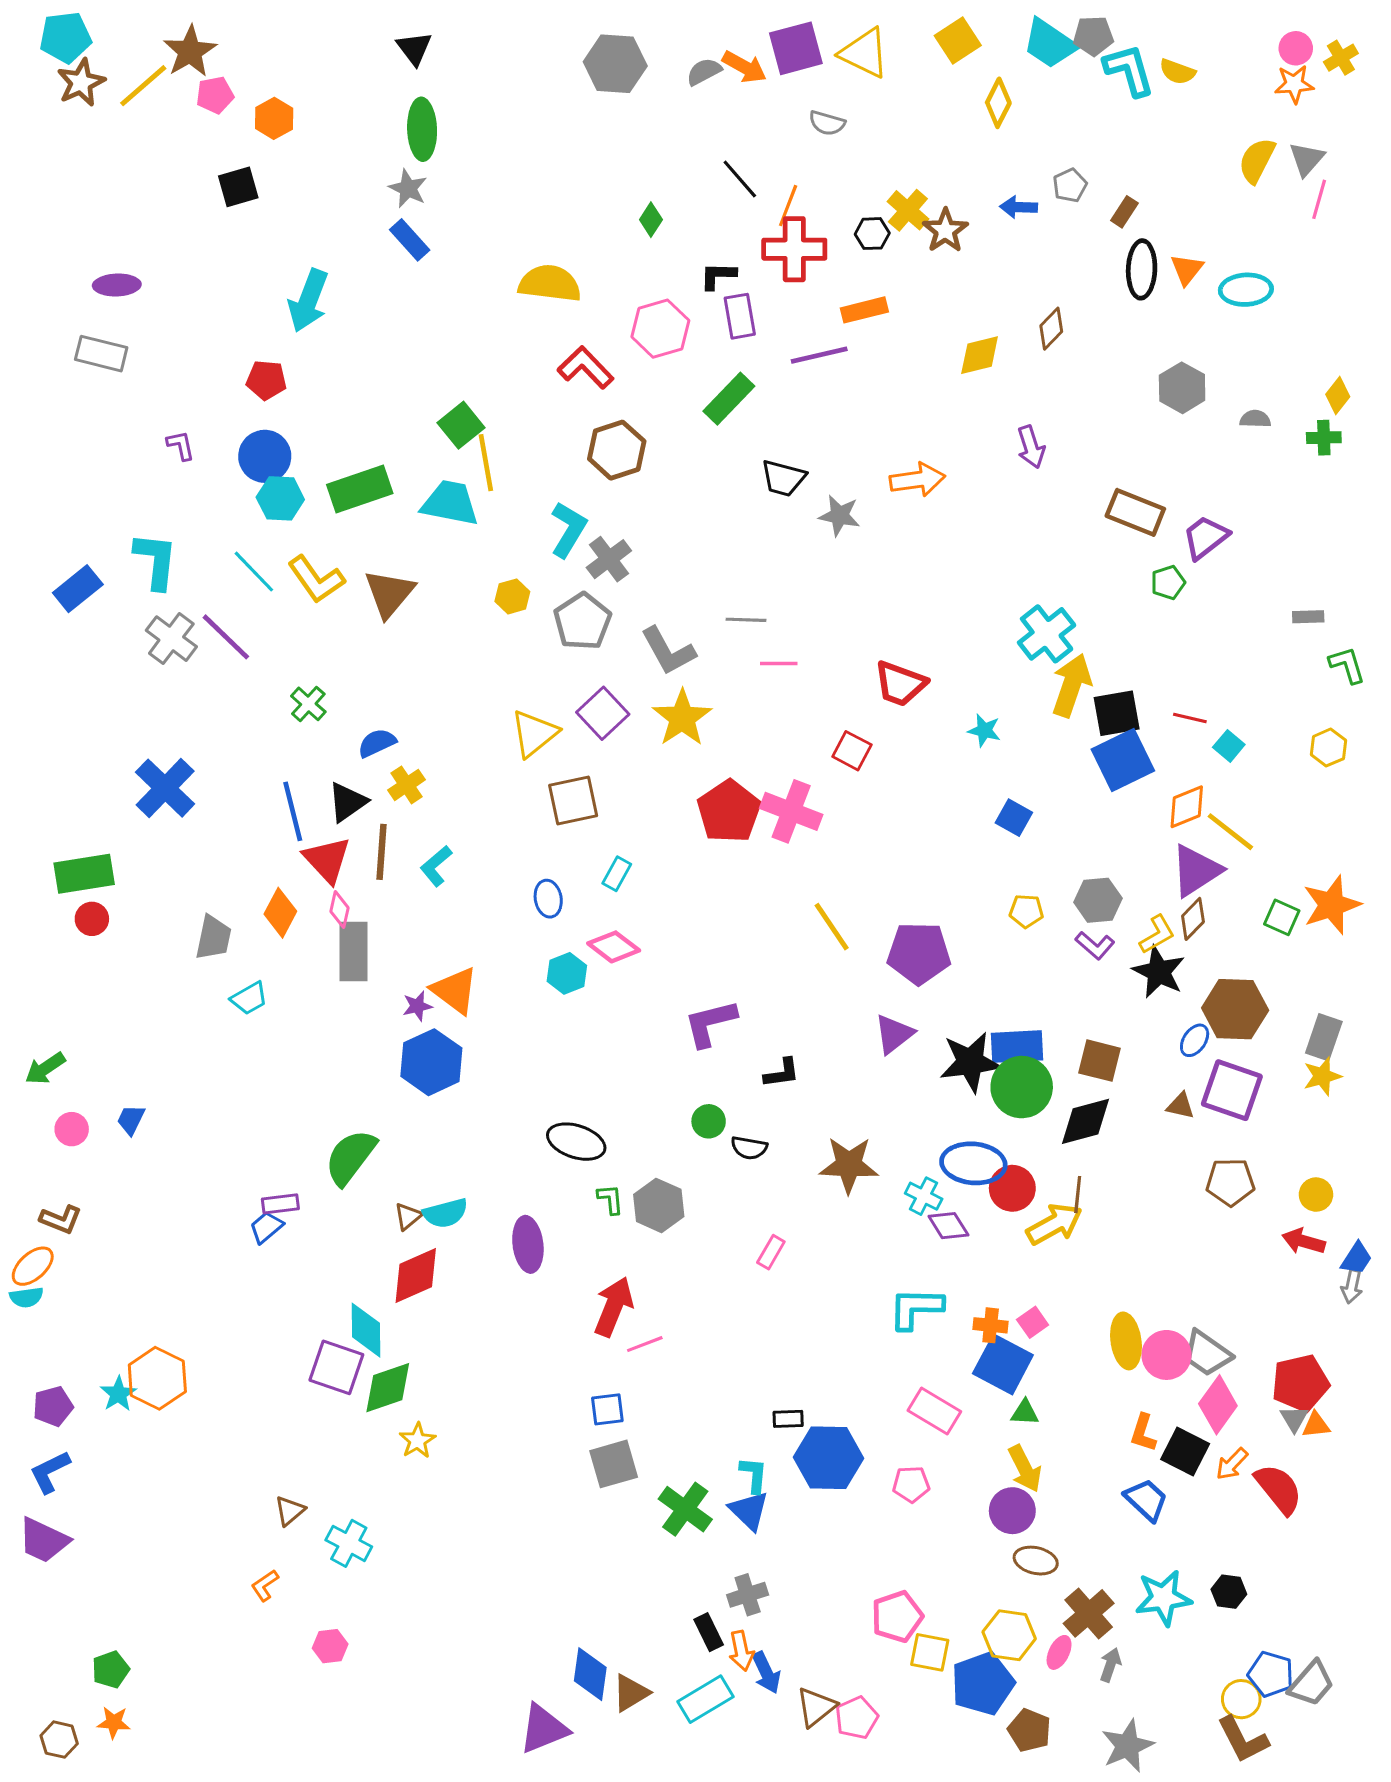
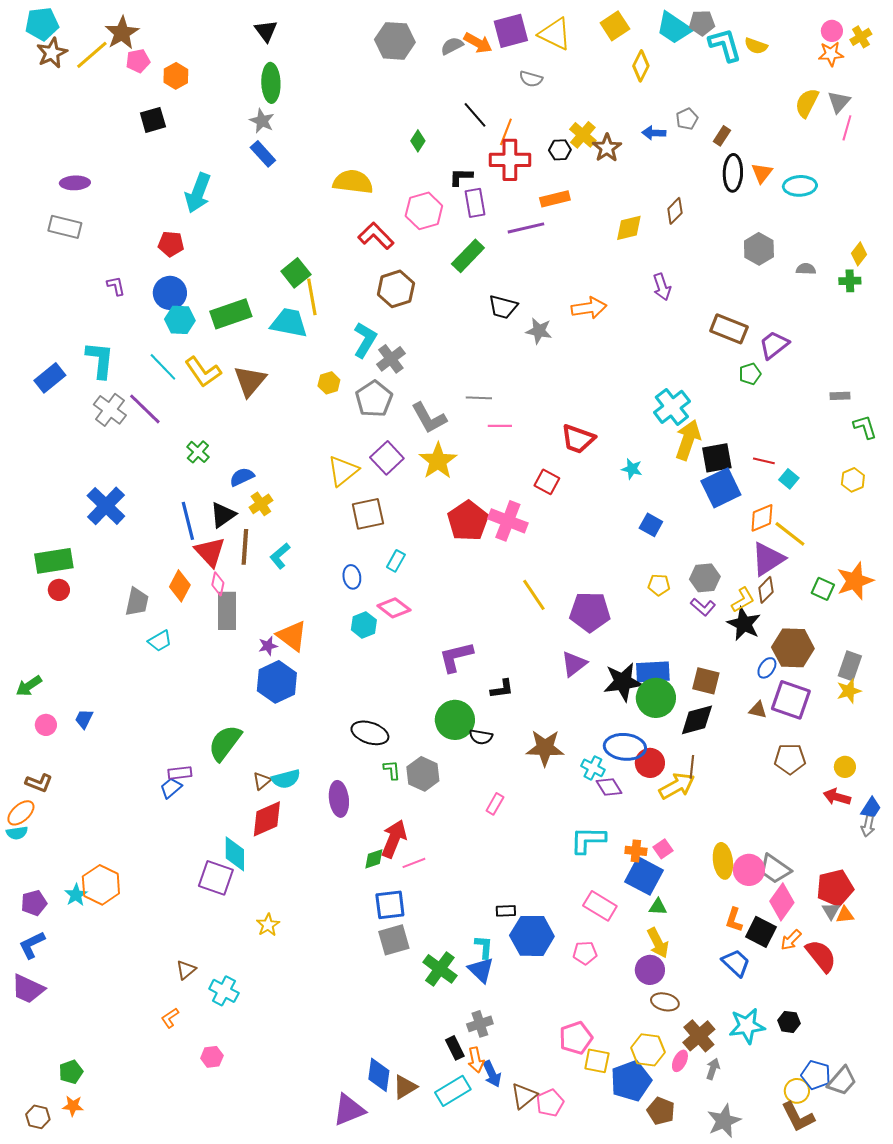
green circle: (709, 1121) -> (455, 720), size x1.8
green diamond: (388, 1388) -> (374, 859), moved, size x0.6
blue square: (607, 1409) -> (390, 905), size x1.4

